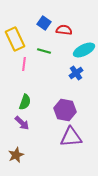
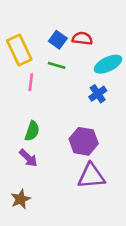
blue square: (44, 23) -> (58, 40), moved

